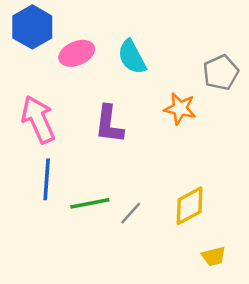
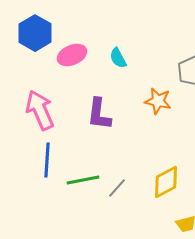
cyan semicircle: (132, 57) -> (118, 58), size x0.7

